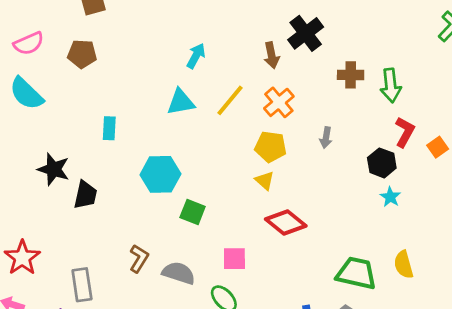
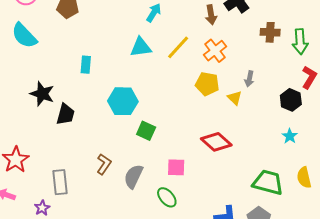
yellow triangle: (265, 181) -> (235, 98), moved
cyan star: (390, 197) -> (290, 136), moved
gray semicircle: (179, 273) -> (133, 176), turned -85

